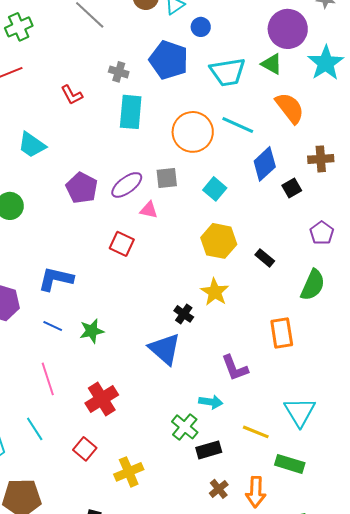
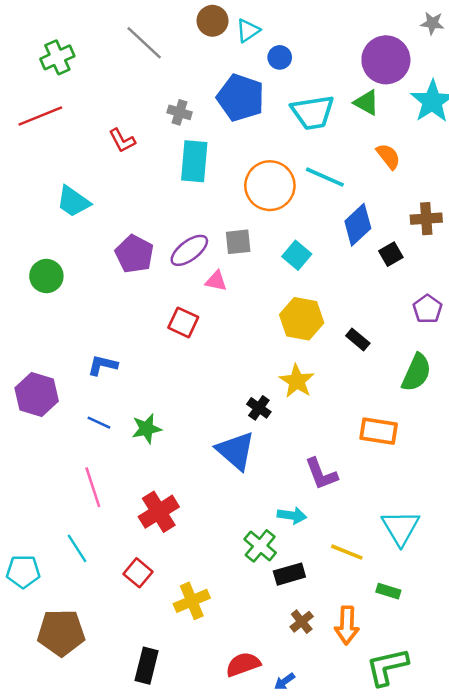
orange semicircle: (290, 108) -> (388, 156), size x0.7
blue L-shape: (56, 279) -> (103, 365), size x0.7
orange rectangle: (282, 333) -> (379, 431), turned -72
green rectangle: (290, 464) -> (388, 591), size x0.7

